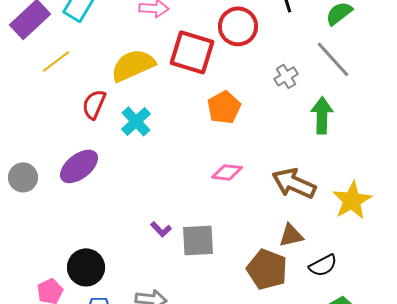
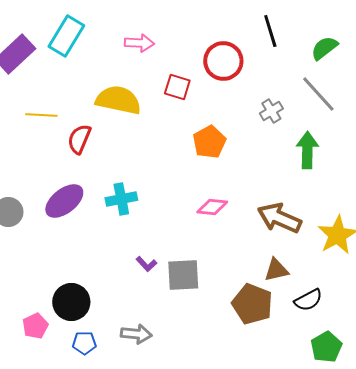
red square: (192, 52) -> (177, 87), size x0.6
yellow line: (56, 61) -> (41, 115), moved, turned 40
yellow semicircle: (133, 65) -> (118, 100), turned 36
cyan cross: (136, 121) -> (121, 199), moved, turned 32

